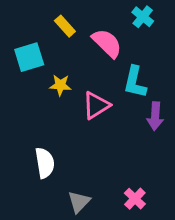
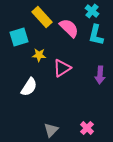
yellow rectangle: (65, 26) -> (42, 17), size x1.5
cyan L-shape: (135, 82) -> (96, 35), moved
white semicircle: (45, 163) -> (29, 87), moved, turned 42

